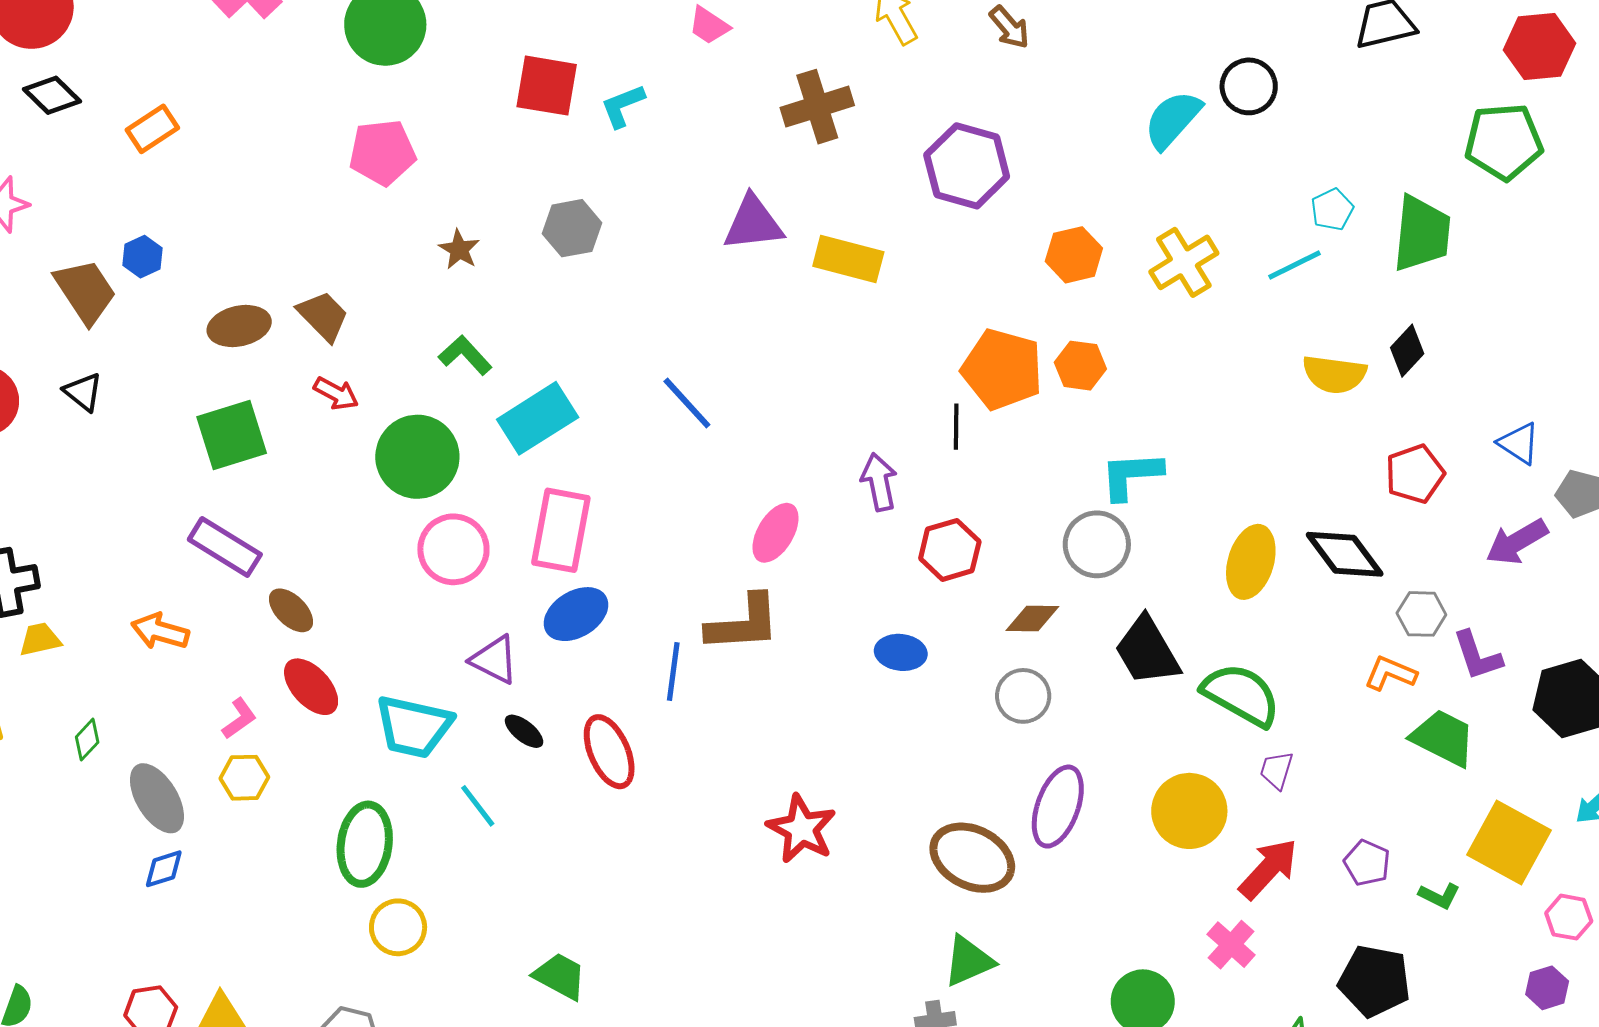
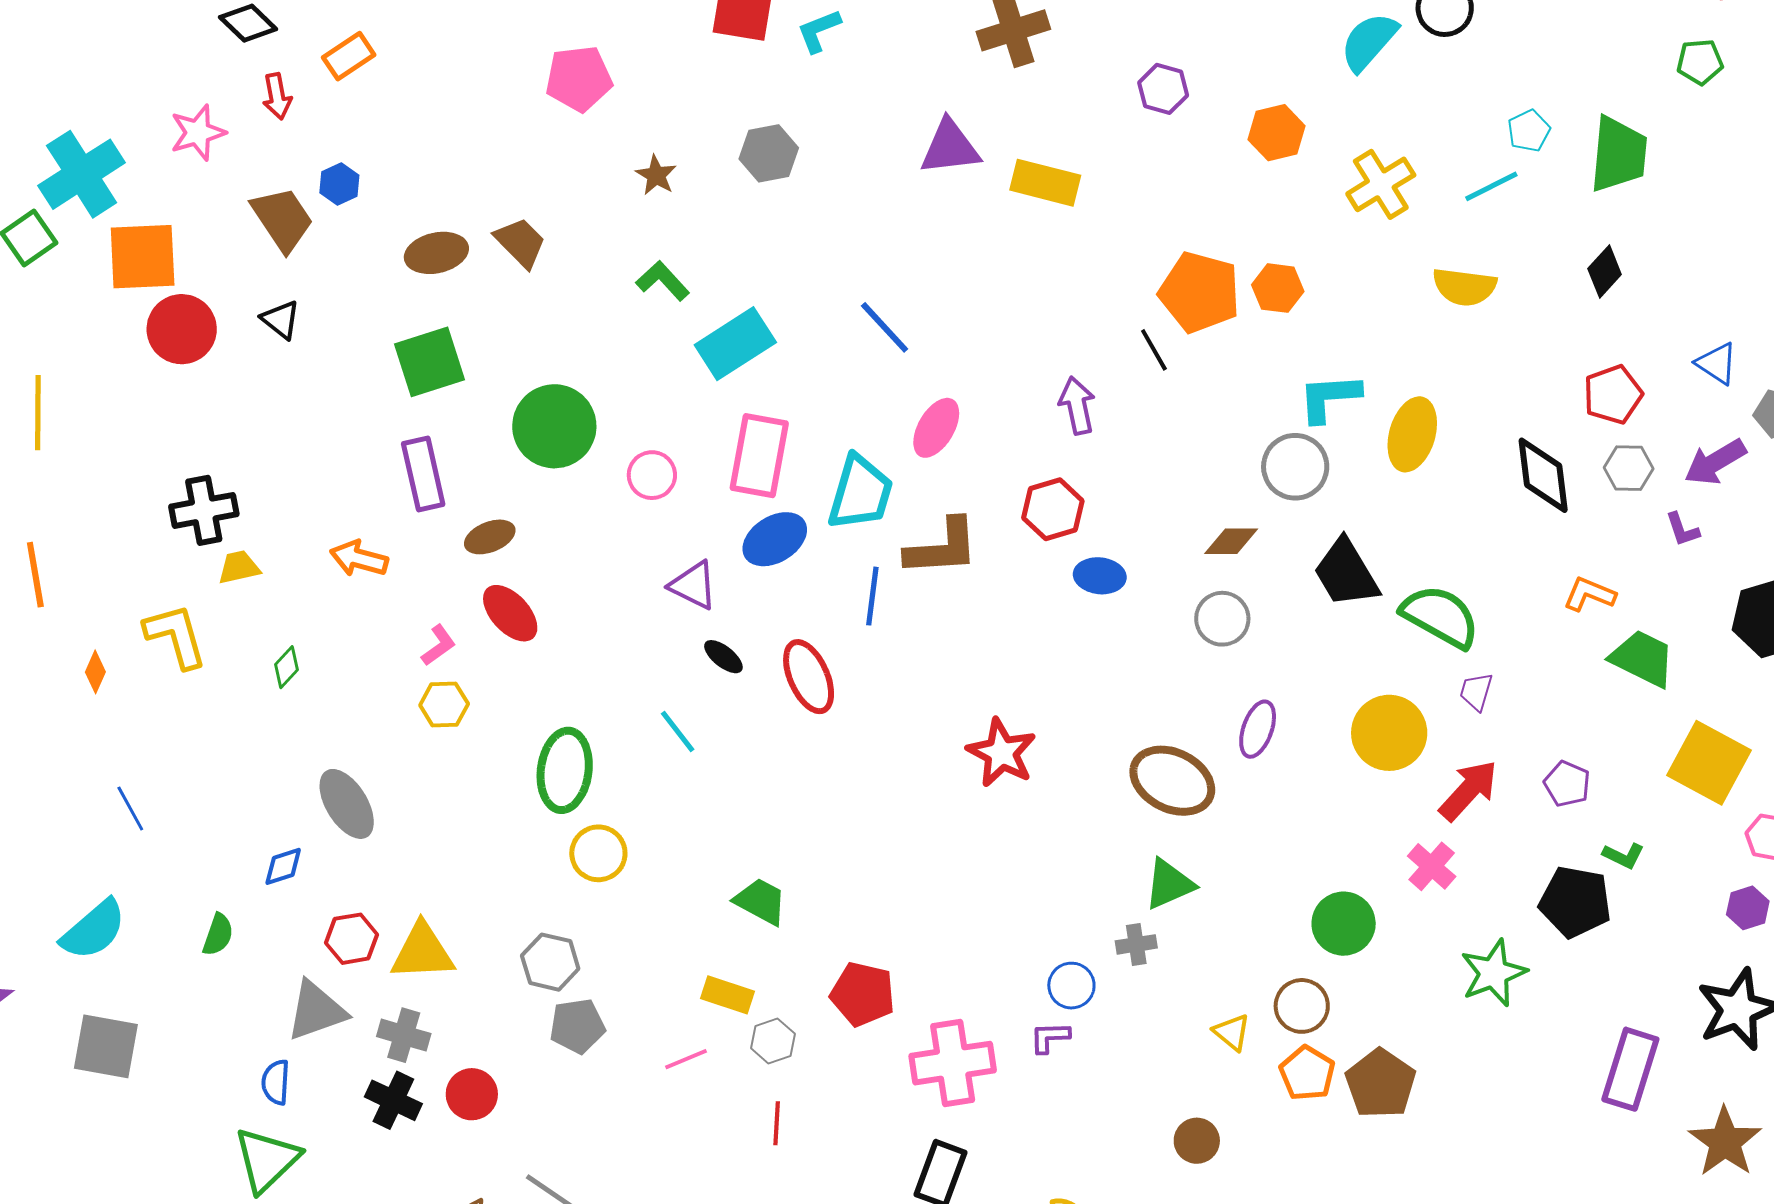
green pentagon: (1504, 142) -> (1700, 62), size x0.6
purple hexagon: (967, 166) -> (1163, 89), size x0.6
orange hexagon: (1074, 255) -> (1276, 133), moved
yellow semicircle: (1334, 374) -> (1464, 287), moved
red arrow: (336, 393) -> (277, 96), moved, turned 51
black line: (956, 427) -> (1154, 350), turned -30
green circle: (417, 457) -> (554, 426), moved
pink ellipse: (776, 533) -> (936, 428), moved
purple rectangle: (225, 547) -> (423, 474), turned 46
pink circle: (453, 549) -> (652, 475), size x0.7
red hexagon: (950, 550) -> (1053, 509), moved
black diamond: (1345, 554) -> (1543, 475), turned 30
yellow ellipse: (1251, 562) -> (1412, 434), moved
brown ellipse: (291, 610) -> (490, 537), turned -66
gray hexagon: (1421, 614) -> (1629, 468), moved
purple L-shape: (1477, 656) -> (1682, 529), moved, size x0.7
cyan trapezoid: (414, 727) -> (860, 493), moved, turned -86
gray ellipse: (157, 798) -> (347, 804), moved
purple ellipse: (1058, 807) -> (1258, 729), size x0.7
blue diamond: (164, 869) -> (283, 866), moved
green L-shape: (1439, 896) -> (1623, 856), moved

